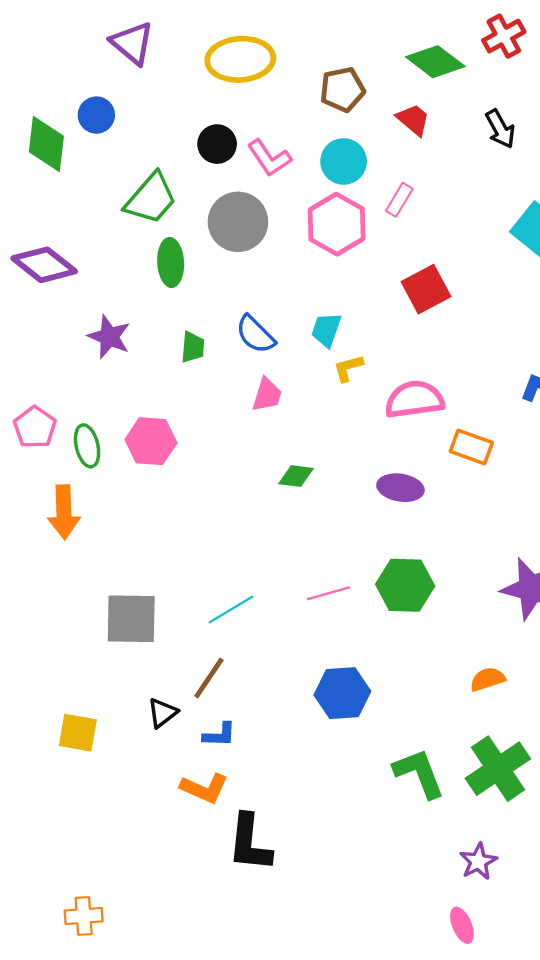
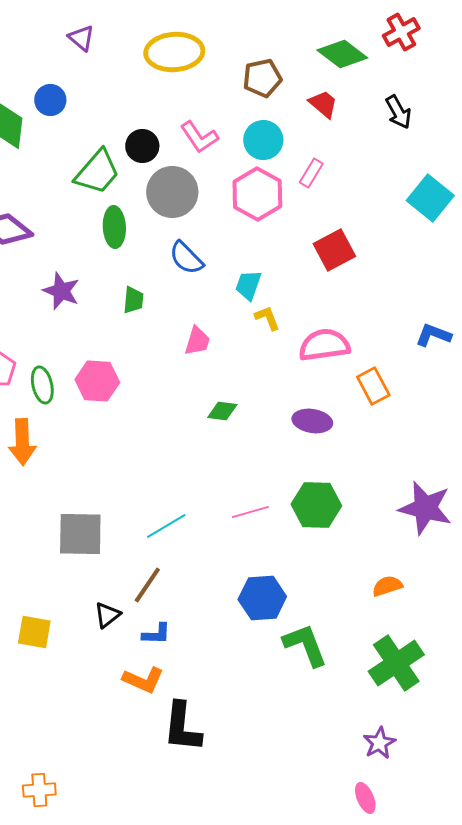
purple triangle: (132, 43) -> (81, 38), size x0.7
black circle: (217, 144) -> (142, 146), moved
blue semicircle: (255, 334) -> (186, 258), moved
yellow L-shape: (348, 368) -> (267, 318), turned 84
orange rectangle: (471, 447) -> (373, 386), turned 42
green L-shape: (419, 773) -> (305, 645), moved

